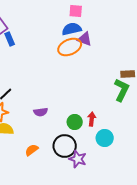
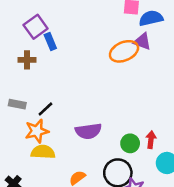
blue semicircle: (72, 29) -> (151, 18), moved
purple semicircle: (41, 112) -> (88, 131), size x1.5

